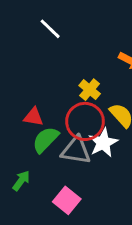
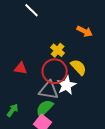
green semicircle: (46, 140) -> (45, 108), moved

